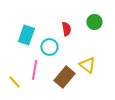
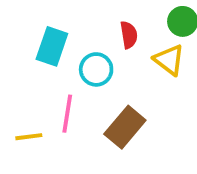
yellow triangle: (87, 65) -> (169, 60), moved
yellow line: (14, 82) -> (29, 137), turned -56

